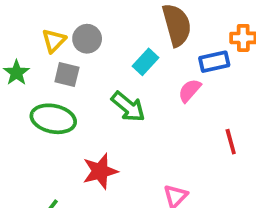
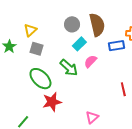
gray circle: (87, 39) -> (72, 24), moved
pink semicircle: (190, 90) -> (90, 61), moved
green ellipse: (53, 119) -> (40, 79), moved, turned 30

